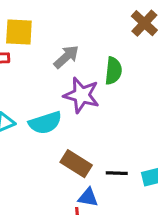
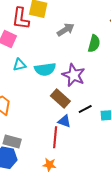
purple star: (82, 95) -> (74, 75), moved
black line: (117, 173) -> (85, 109), turned -40

